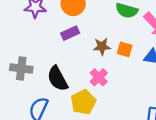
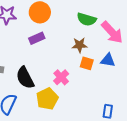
brown star: (102, 47) -> (80, 45), moved
orange square: (125, 49) -> (87, 63), moved

